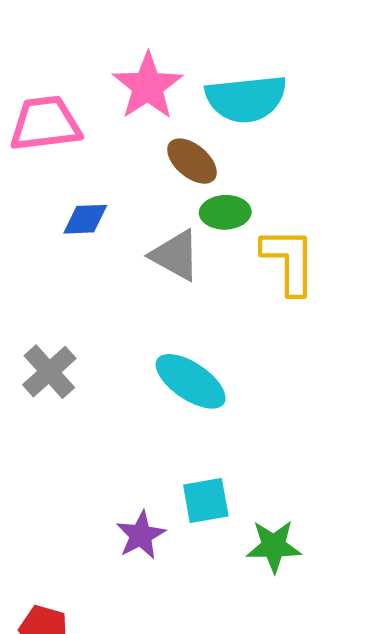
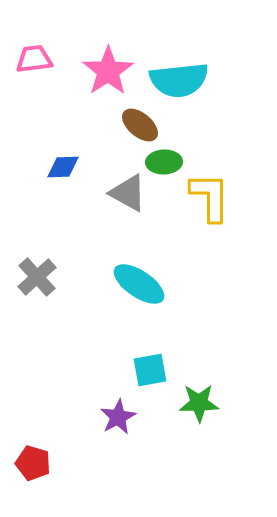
pink trapezoid: (45, 124) -> (34, 59), moved, size x0.7
purple star: (141, 535) -> (118, 417), moved

